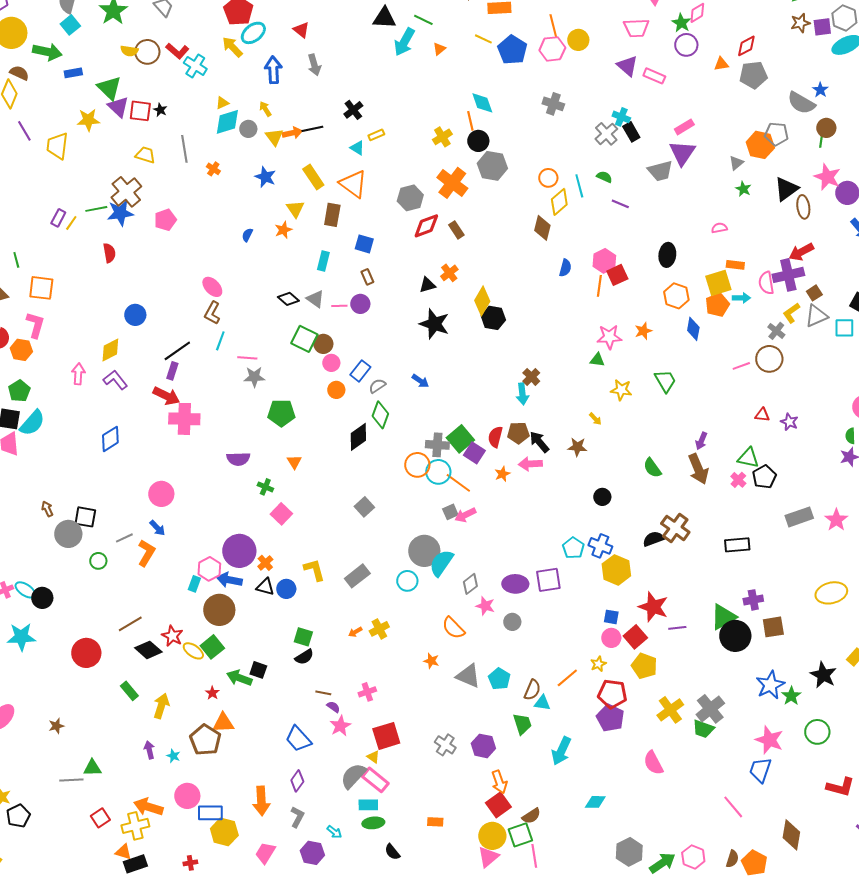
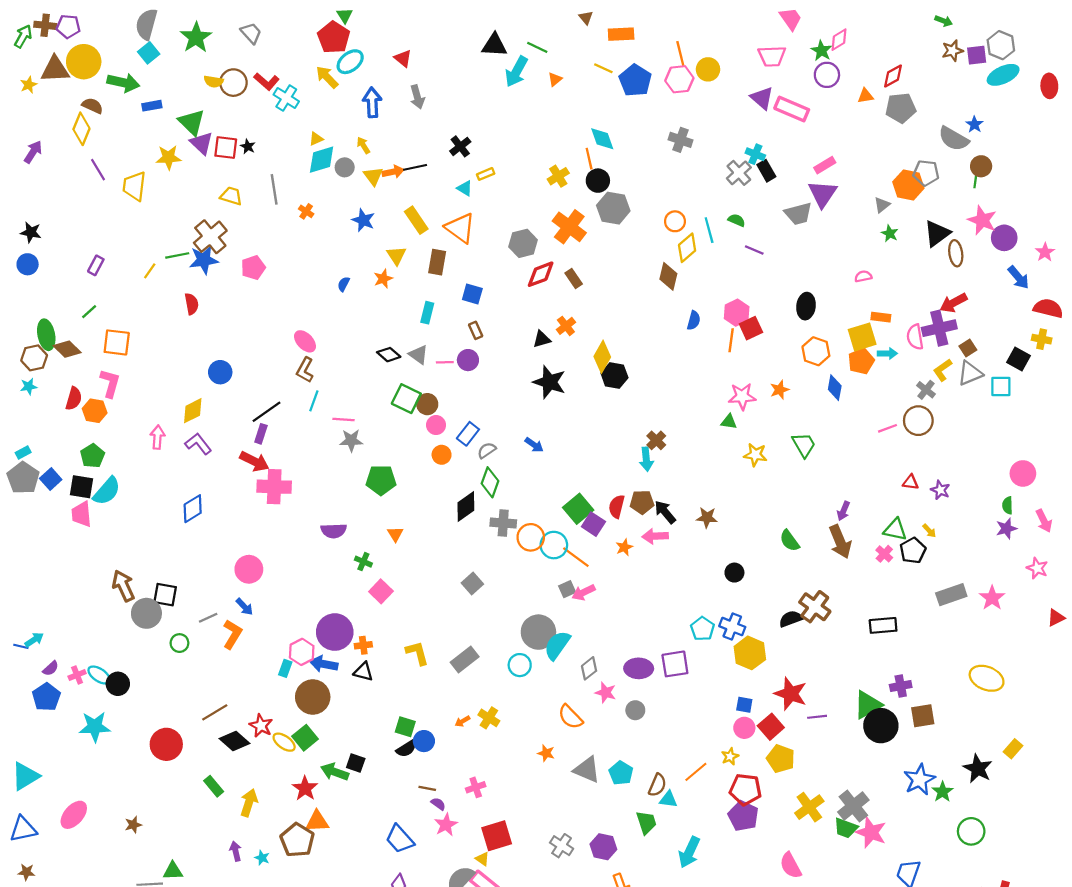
pink rectangle: (654, 76) -> (792, 109), size x1.4
purple rectangle: (58, 218) -> (96, 265), moved
green line: (16, 260) -> (89, 312), turned 63
yellow arrow: (595, 419) -> (929, 531), moved
gray cross: (437, 445) -> (503, 523), moved
brown arrow: (47, 509) -> (123, 586), size x1.8
orange cross: (265, 563) -> (363, 645), turned 35
blue circle: (286, 589) -> (424, 741), moved
yellow ellipse: (831, 593) -> (987, 678), turned 36
yellow cross: (379, 629) -> (489, 718), turned -30
red star: (212, 693) -> (305, 788), size x1.6
pink star: (769, 740) -> (871, 832), moved

